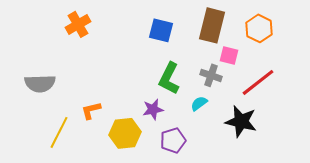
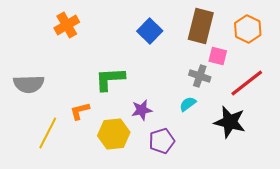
blue square: (161, 30) -> (150, 31), turned 30
green L-shape: (169, 78) -> (110, 79), moved, turned 60

